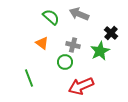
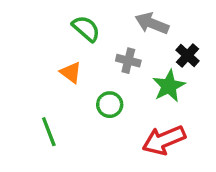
gray arrow: (79, 14) -> (152, 23), moved
gray cross: (73, 45) -> (128, 61), moved
red arrow: (81, 86) -> (164, 140), moved

